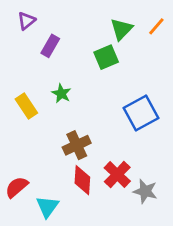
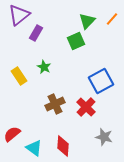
purple triangle: (26, 21) -> (19, 15), size x1.6
red cross: (117, 174) -> (86, 107), moved
red diamond: (82, 180) -> (63, 146), moved
cyan triangle: (47, 207) -> (34, 148), turned -30

